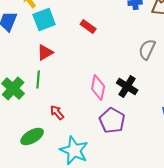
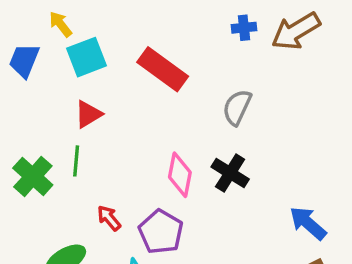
red rectangle: (88, 26) -> (163, 69), size x1.8
gray semicircle: (147, 50) -> (237, 107), moved
purple pentagon: (112, 120) -> (161, 232), moved

